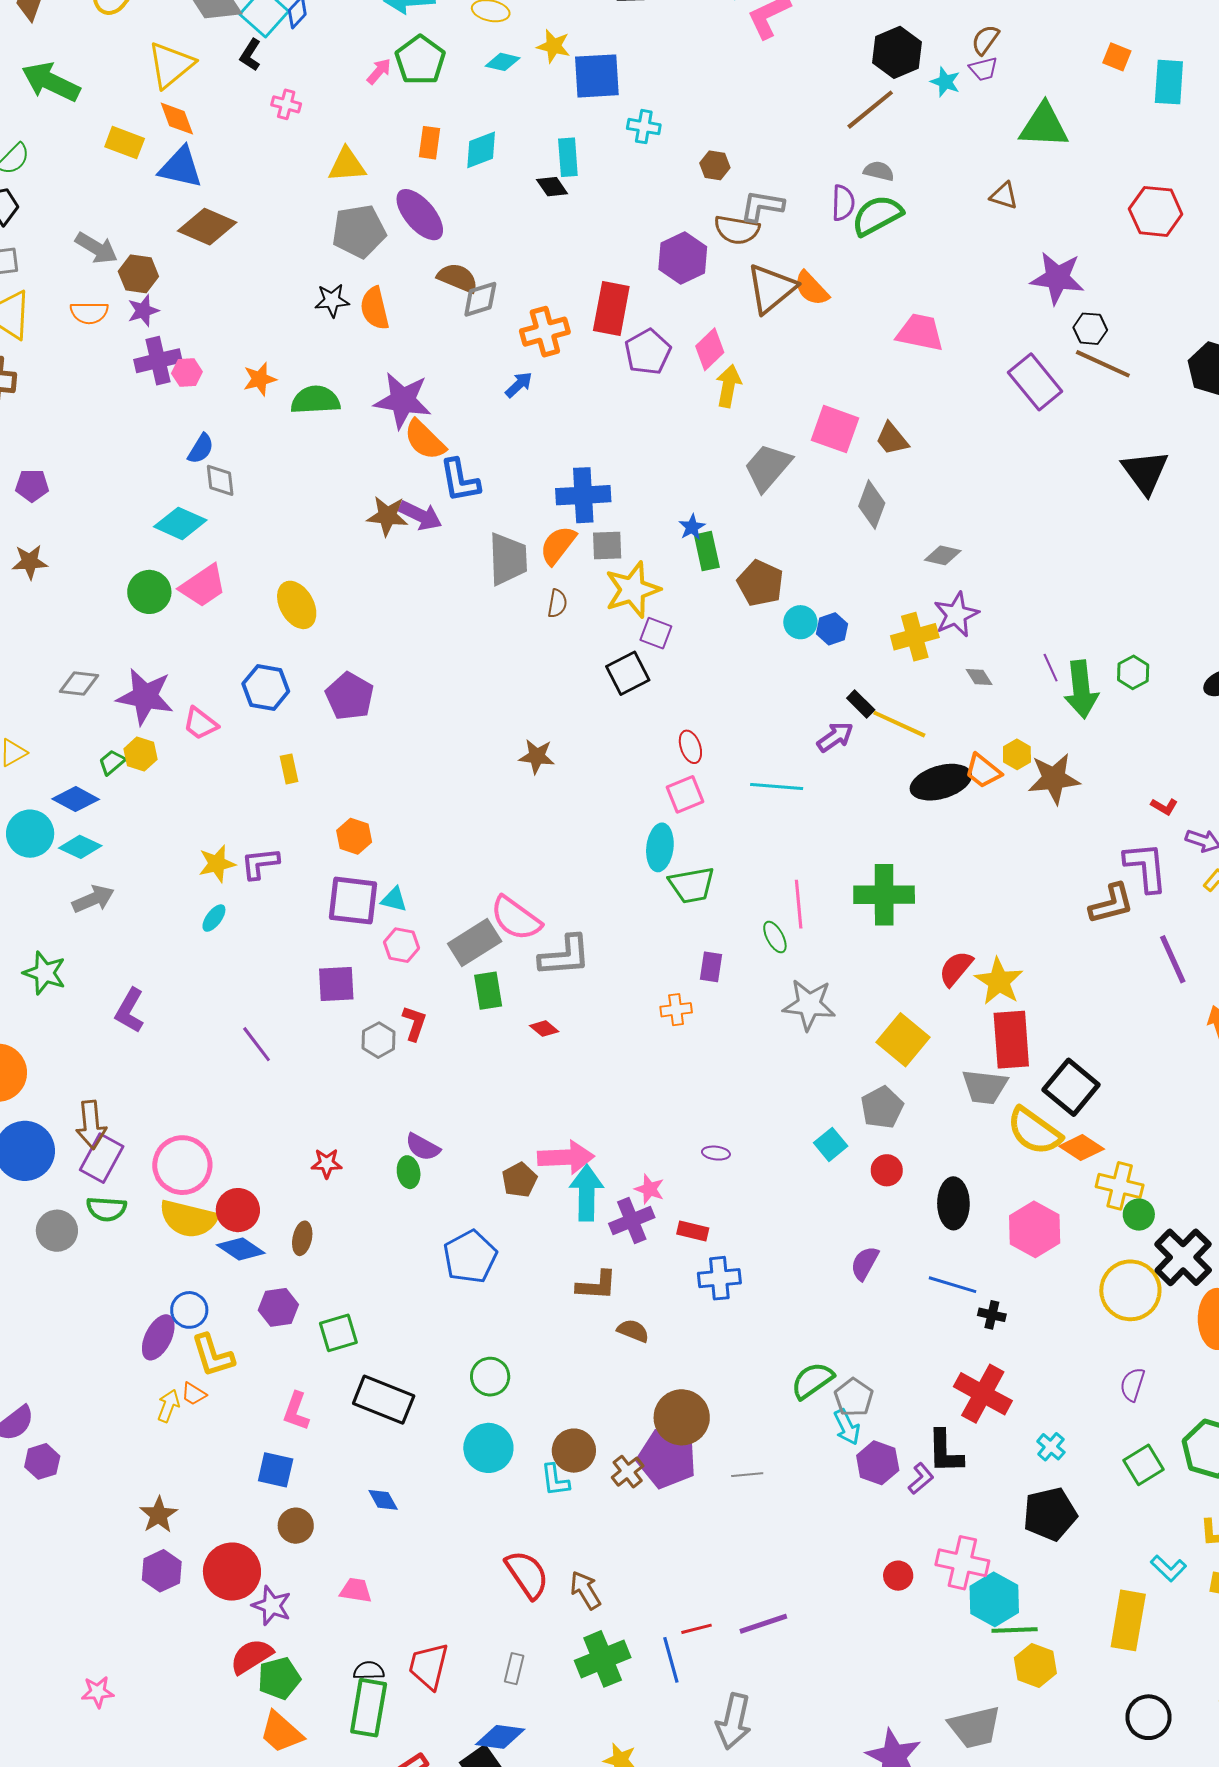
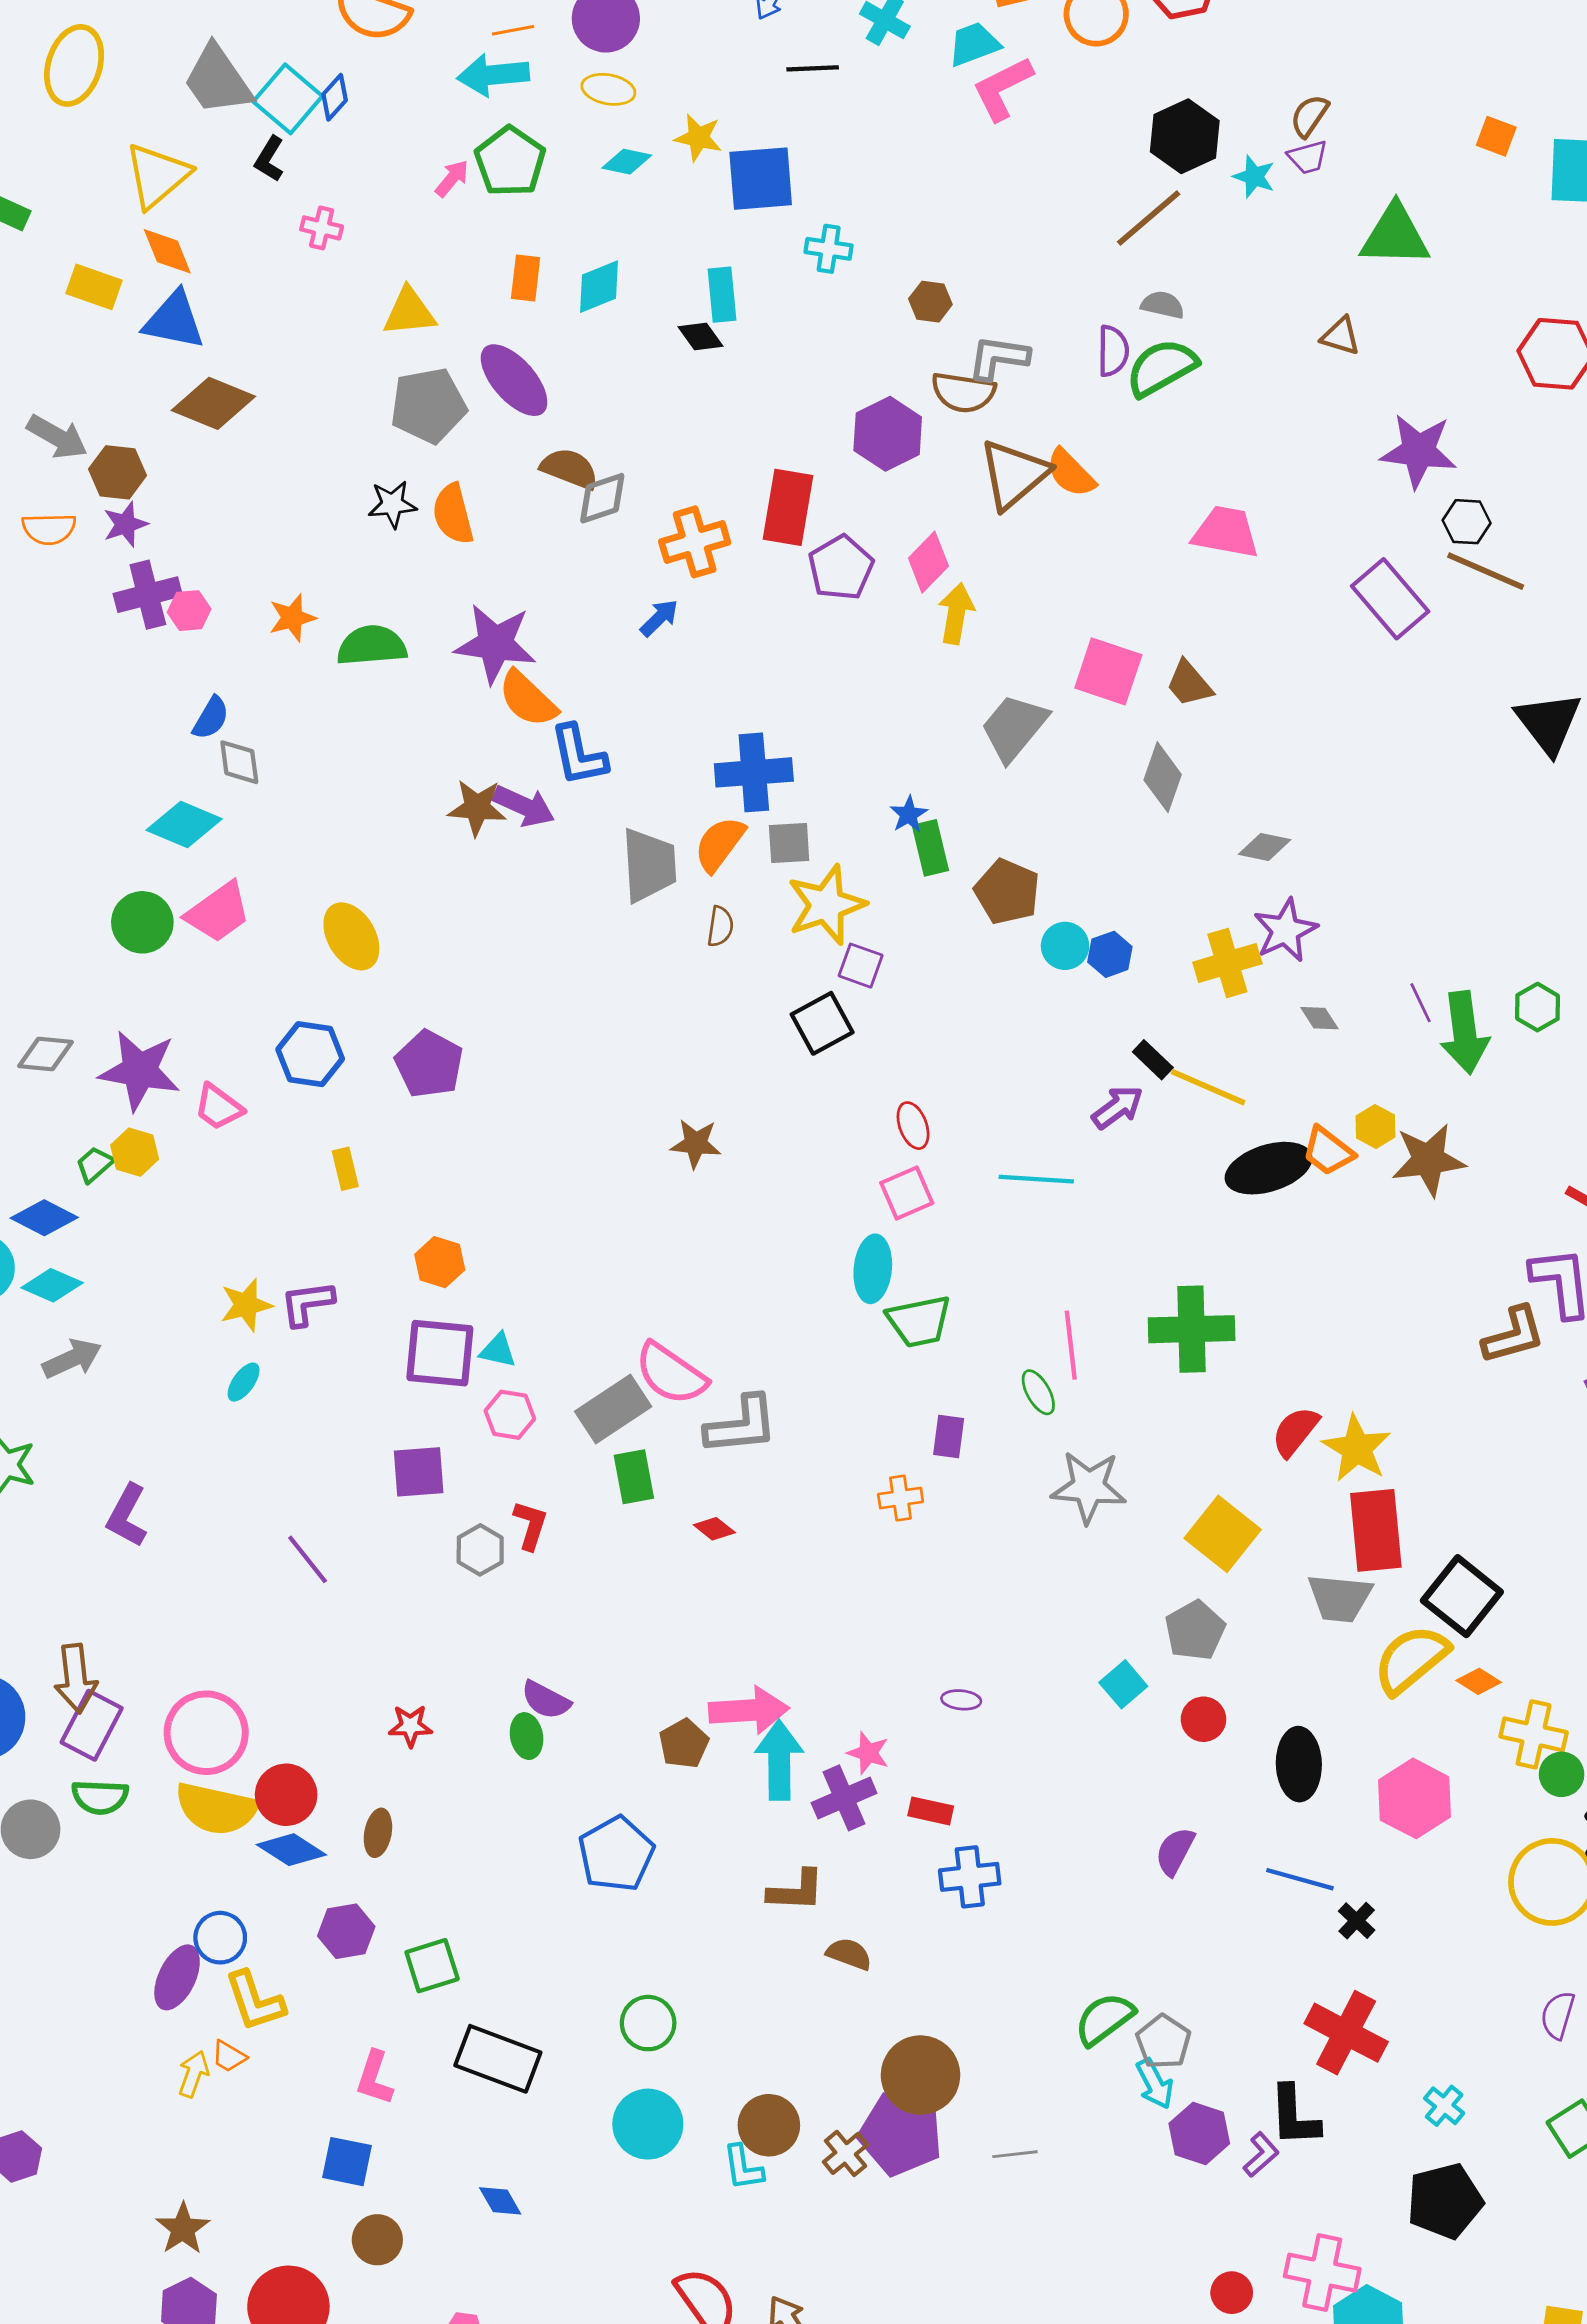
yellow semicircle: (1034, 1131) -> (1411, 1659), turned 106
orange diamond: (1082, 1148) -> (1479, 1681), size x0.7
black cross: (992, 1315) -> (1357, 1921), turned 32

